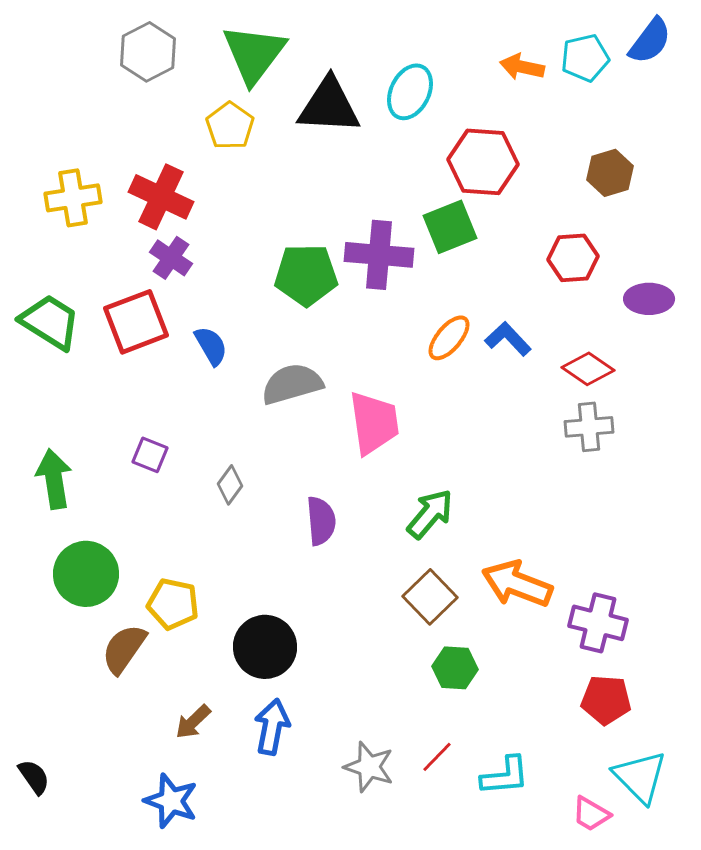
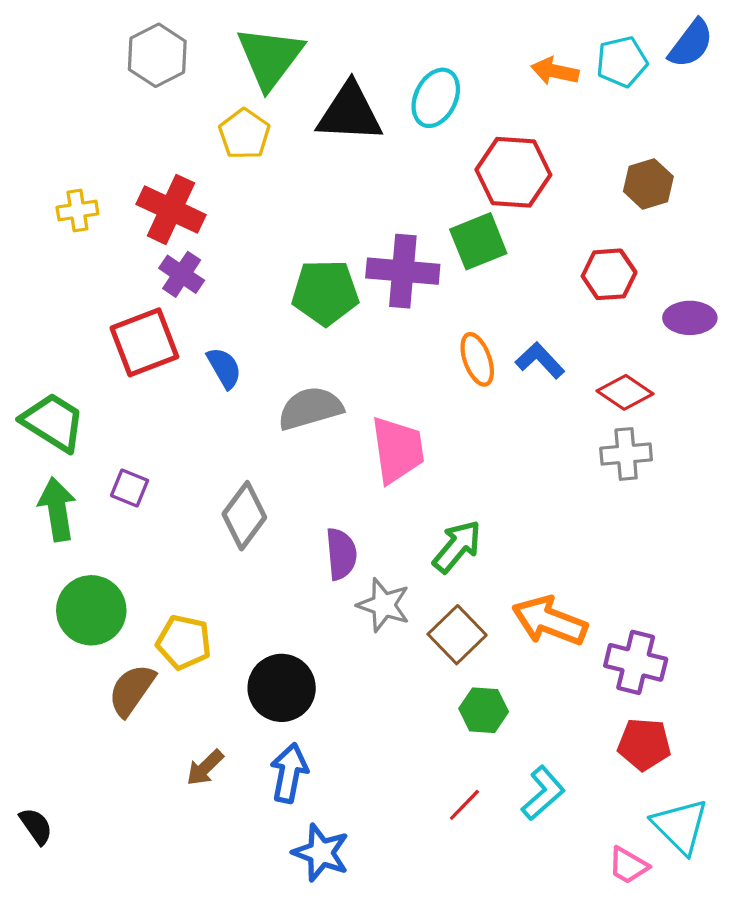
yellow cross: (73, 198) -> (77, 211), size x0.7
green trapezoid: (50, 322) -> (53, 422), moved
orange ellipse: (449, 338) -> (477, 359), turned -60
purple square: (150, 455) -> (130, 488), moved
gray diamond: (230, 485) -> (244, 516), size x1.6
gray star: (369, 767) -> (384, 605), moved
cyan L-shape: (505, 776) -> (543, 793), moved, turned -36
blue star: (171, 801) -> (321, 853), moved

